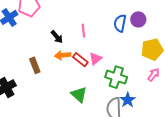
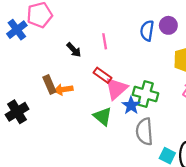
orange arrow: (63, 55) -> (63, 90), moved
pink triangle: (95, 59) -> (116, 89), moved, size x1.5
blue star: (128, 100) -> (131, 105), moved

